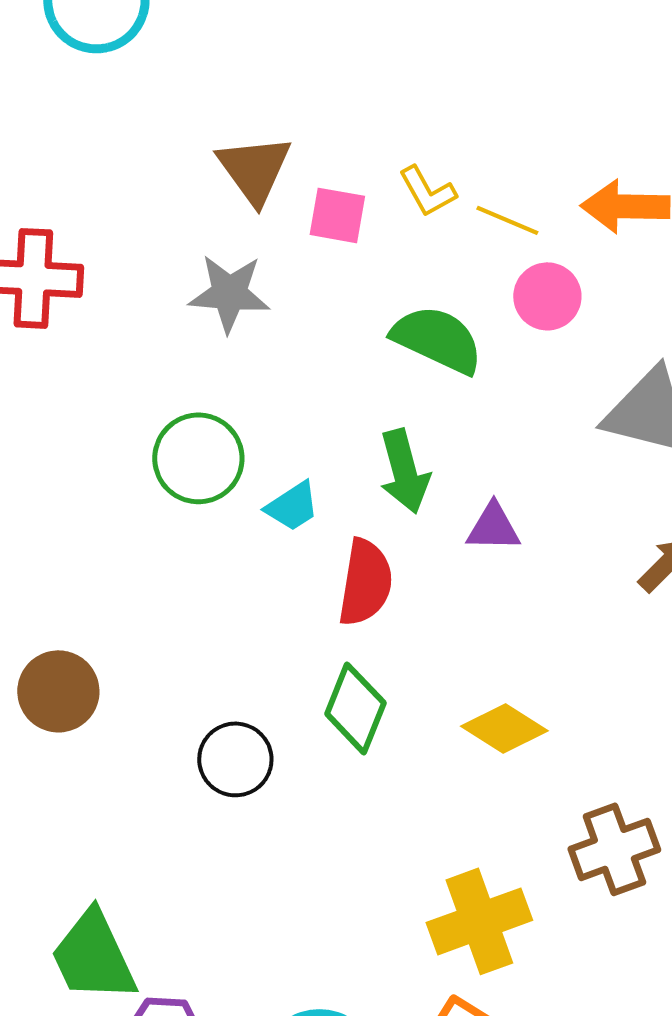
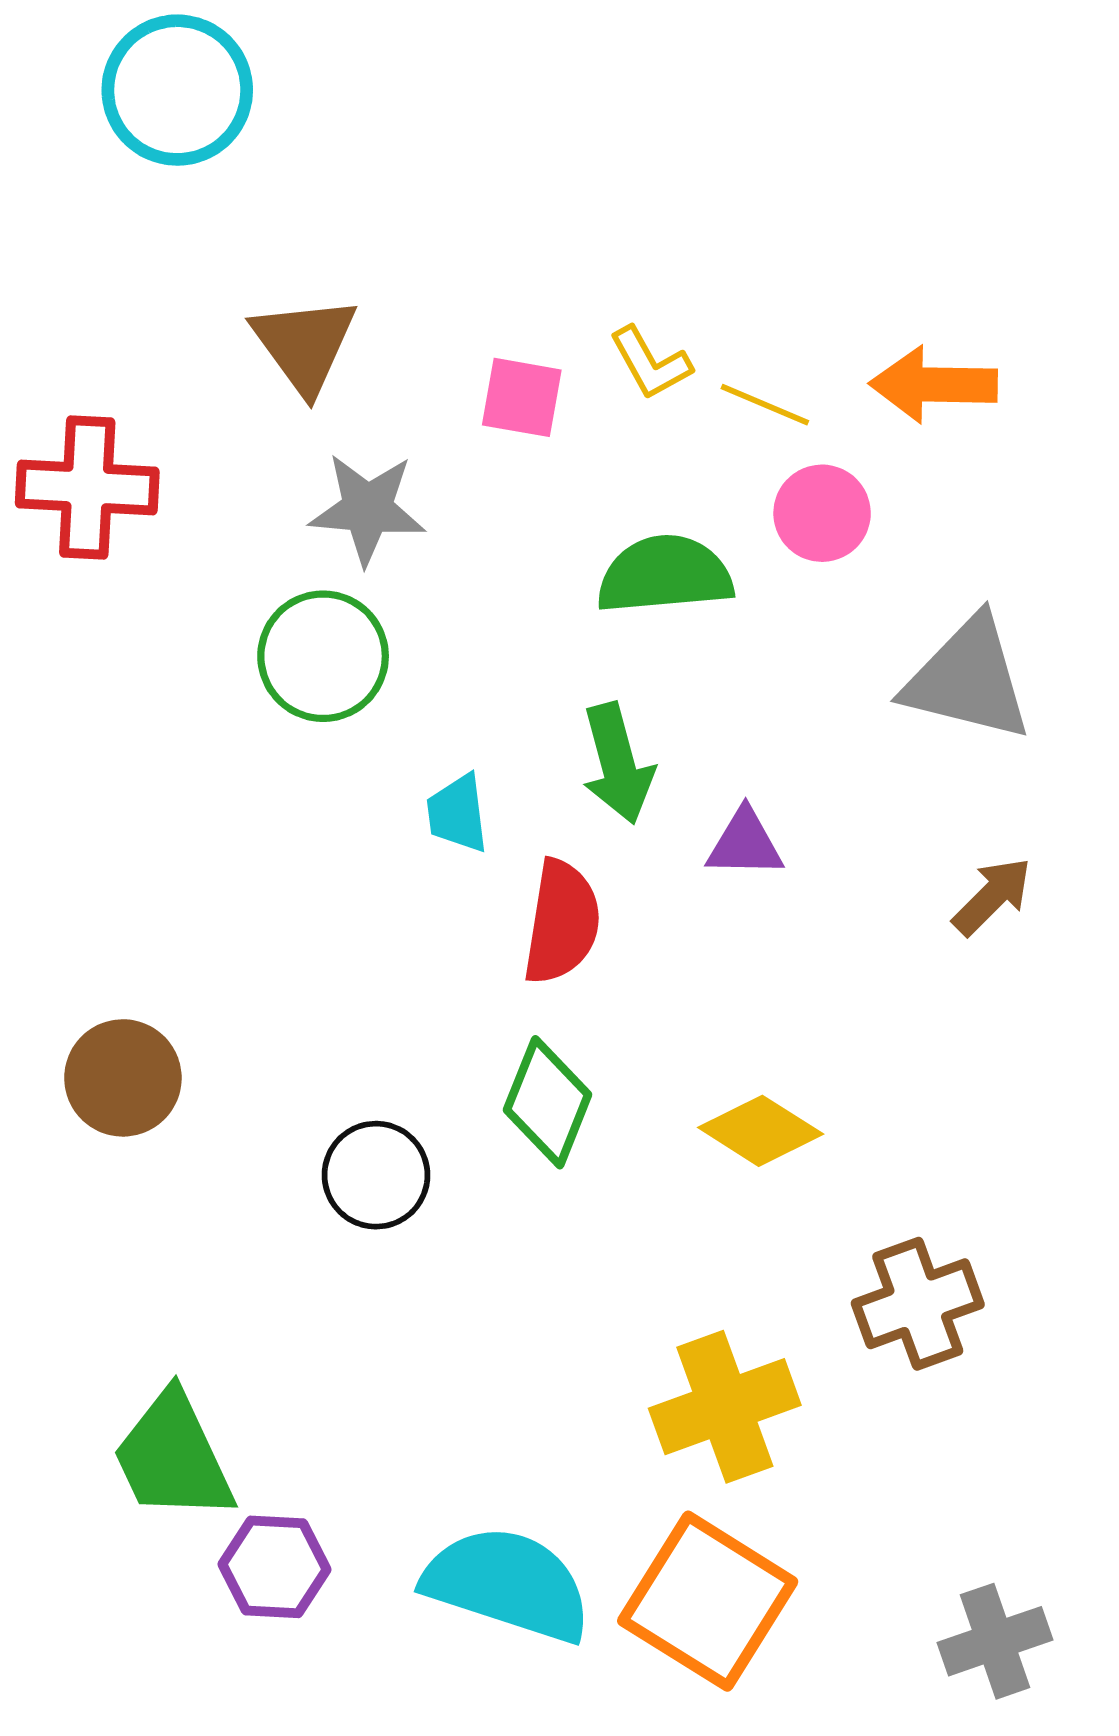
brown triangle: (254, 169) -> (305, 345), moved
green semicircle: (437, 339) -> (665, 575), turned -30
green circle: (198, 458) -> (323, 656), moved
cyan trapezoid: (292, 506) -> (457, 813), turned 116

